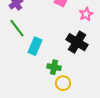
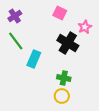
black cross: (77, 42) -> (68, 43), moved
green cross: (54, 67) -> (64, 78), moved

